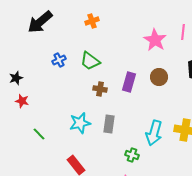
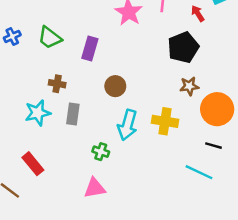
brown circle: (159, 77) -> (115, 86), moved
purple rectangle: (129, 82) -> (90, 49), moved
brown cross: (100, 89) -> (57, 84), moved

